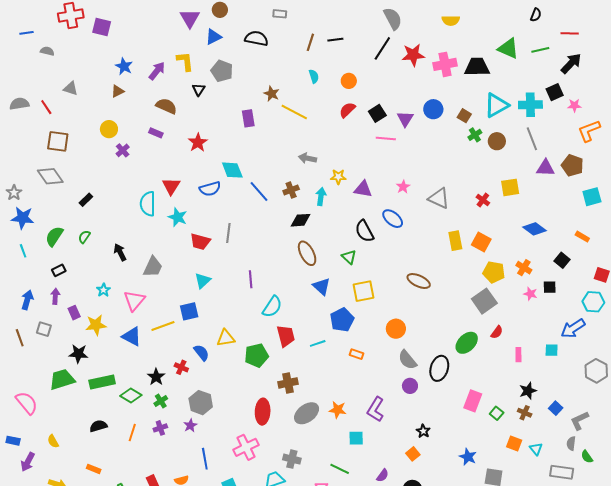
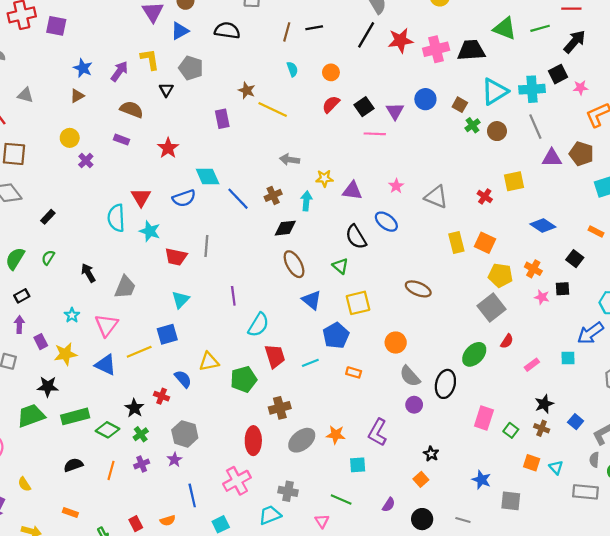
pink rectangle: (518, 355) -> (532, 365), turned 56

